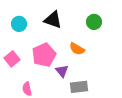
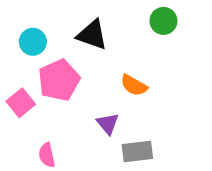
green circle: (94, 22) -> (163, 21), moved
pink pentagon: (44, 55) -> (59, 80), moved

